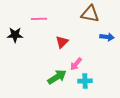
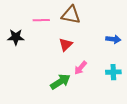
brown triangle: (90, 14) -> (71, 15), moved
cyan cross: (85, 81) -> (113, 72), moved

